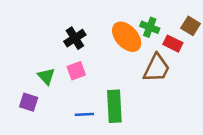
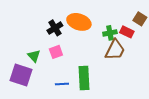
green cross: (150, 27) -> (110, 33), moved, turned -32
orange ellipse: (127, 37) -> (79, 22), moved, turned -30
purple square: (29, 102) -> (21, 75), size x1.6

